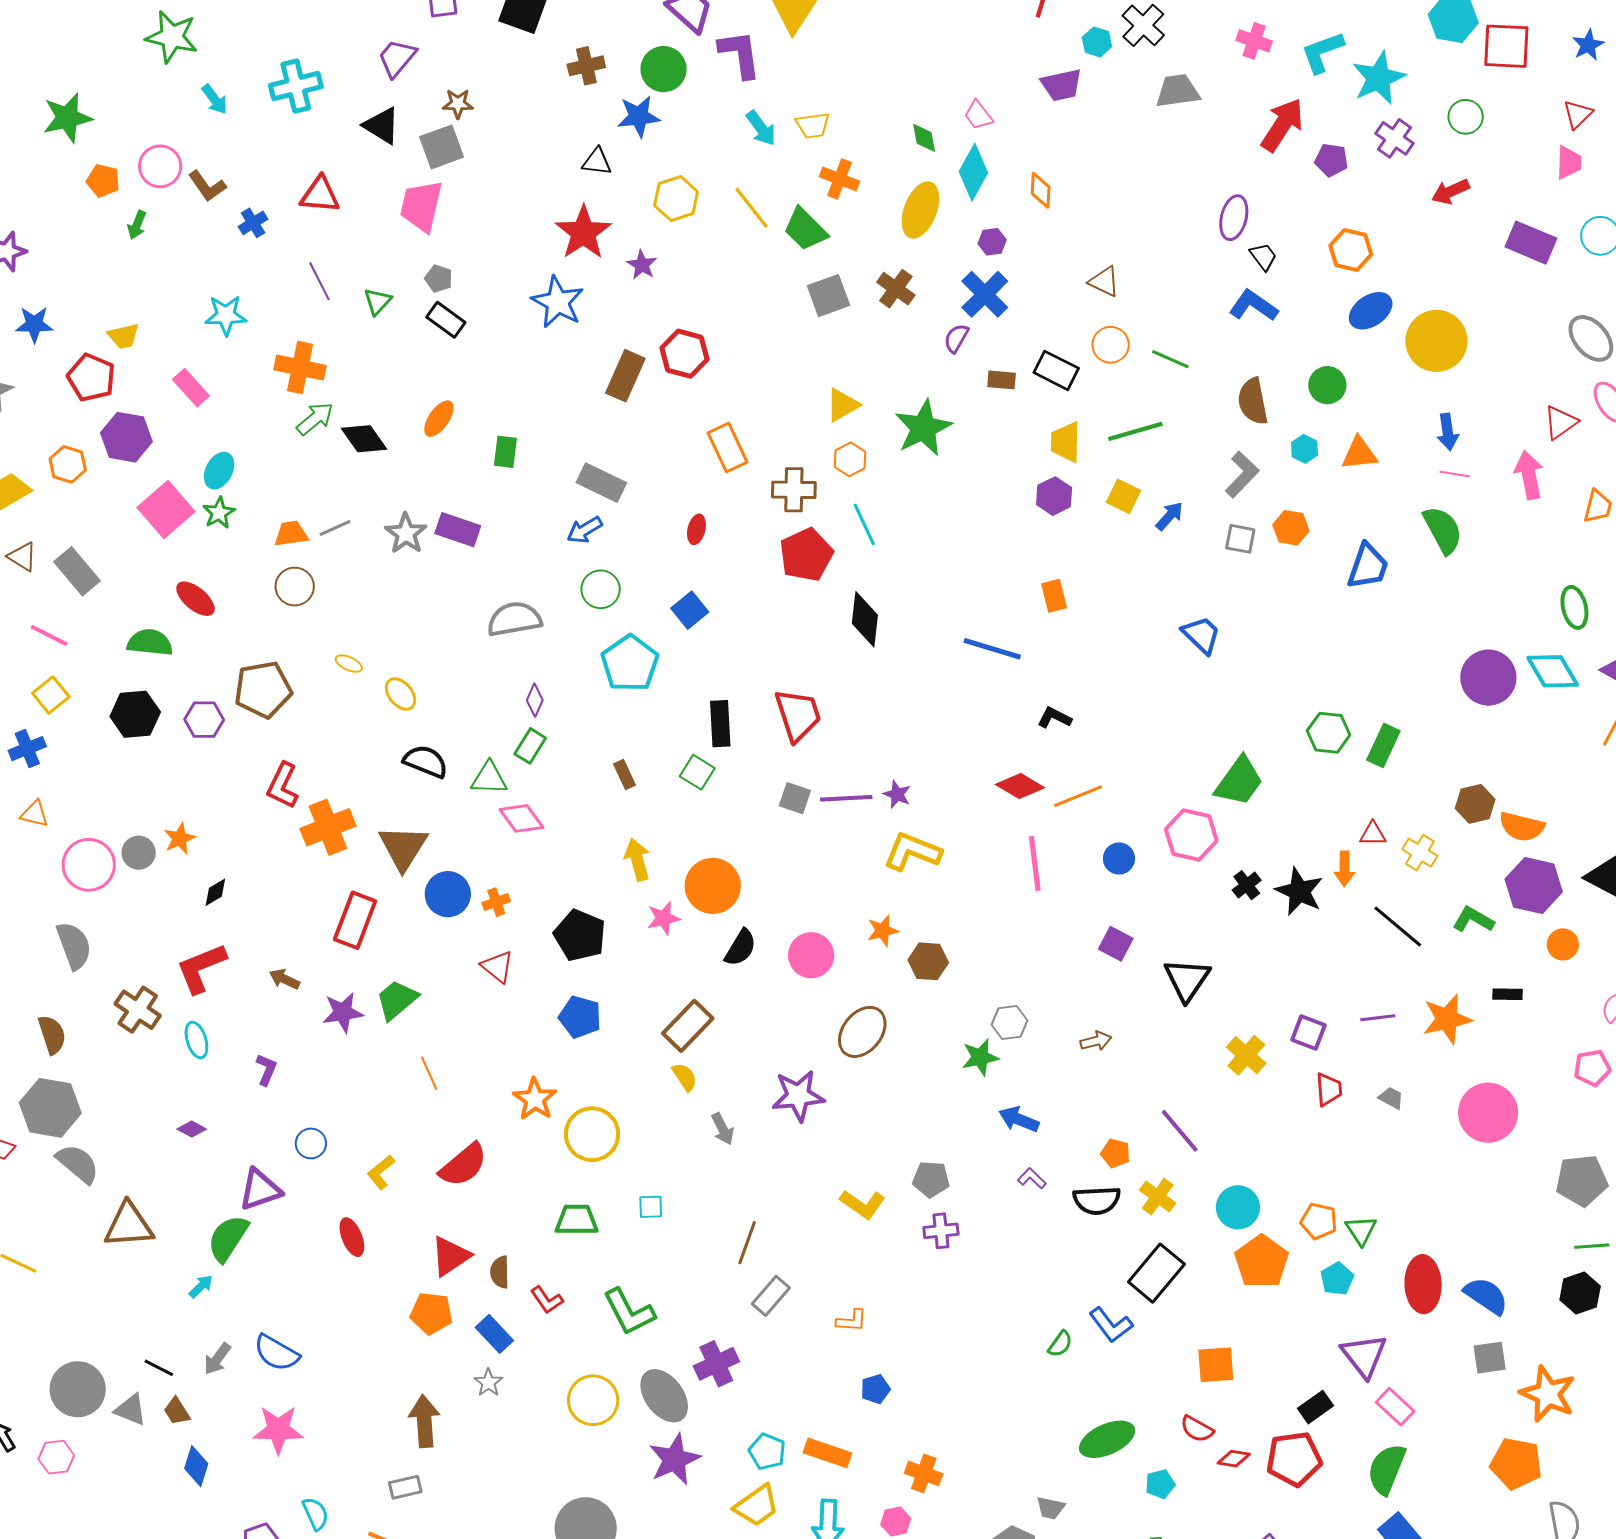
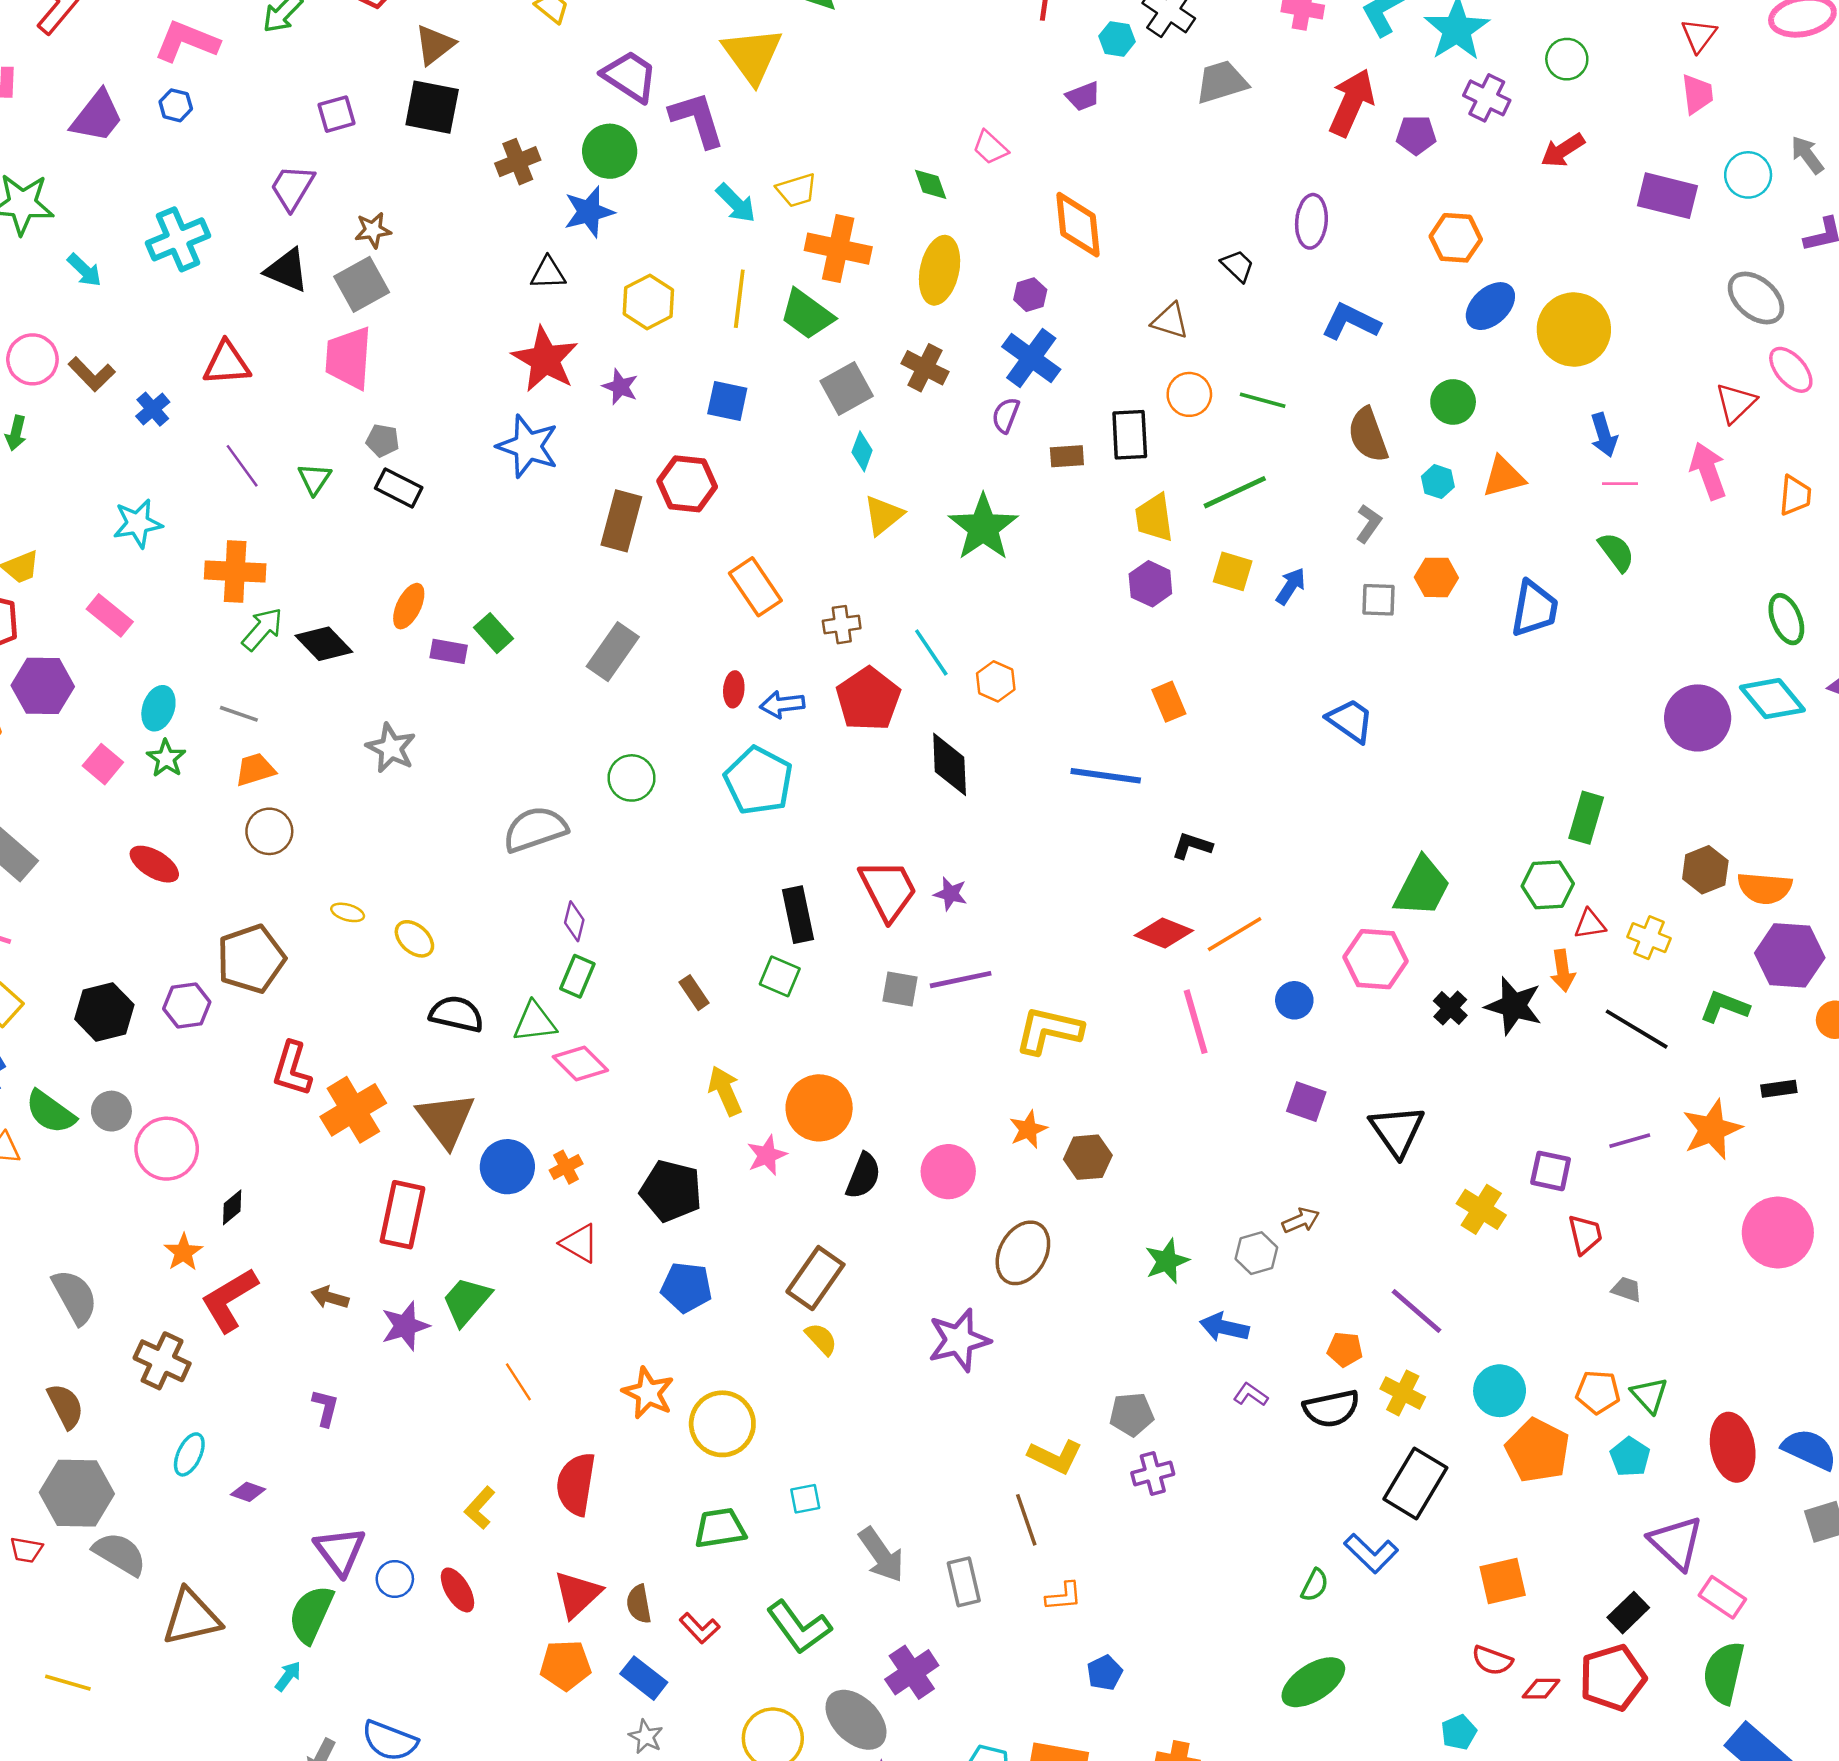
purple trapezoid: (1061, 85) -> (1083, 96), size x0.7
cyan diamond: (973, 172) -> (862, 451), moved, size x0.6
orange cross: (840, 179) -> (838, 249), size x1.4
orange diamond: (1041, 190) -> (1078, 225), size x1.6
yellow line: (752, 208) -> (739, 299), turned 54
black trapezoid: (1263, 256) -> (1238, 266), moved
black rectangle: (1056, 370) -> (1130, 435), turned 69
green rectangle: (505, 452) -> (494, 633), turned -40
orange hexagon: (850, 459) -> (996, 681), moved
gray L-shape: (1242, 475) -> (1369, 523), size x0.7
gray rectangle: (601, 483) -> (613, 652), turned -72
brown cross: (794, 490) -> (842, 625), size x0.7
pink square: (166, 509) -> (103, 764), size x0.6
gray line: (335, 528) -> (239, 714), moved, turned 52
purple rectangle: (458, 530) -> (449, 651), moved, size x0.7
blue arrow: (585, 530) -> (782, 704), moved, turned 33
green semicircle: (1443, 530) -> (1616, 552), size x0.7
blue square: (690, 610) -> (727, 401), moved, turned -30
green semicircle: (150, 643) -> (50, 1112), moved, turned -141
cyan pentagon: (630, 663) -> (759, 781), moved
green hexagon: (1329, 733) -> (1548, 885), moved
purple star: (897, 794) -> (950, 894), moved
orange star: (180, 839) -> (183, 1252), moved
gray circle: (139, 853) -> (111, 1111), moved
pink circle: (89, 865) -> (167, 1149), moved
gray hexagon: (1009, 1023) -> (1256, 1253), moved
cyan ellipse: (196, 1040) -> (189, 1454), moved, turned 51
gray trapezoid: (1391, 1098) -> (1627, 1289), moved
gray arrow: (723, 1129) -> (881, 1555), moved, size x1.5
blue circle: (311, 1143) -> (395, 1579), moved
red semicircle: (463, 1165) -> (576, 1484), turned 148
purple triangle: (260, 1190) -> (340, 1551), turned -39
brown line: (747, 1243) -> (1026, 1520), moved, turned -30
gray rectangle: (771, 1296) -> (964, 1582), turned -45
green ellipse: (1107, 1439) -> (1313, 1682), moved

